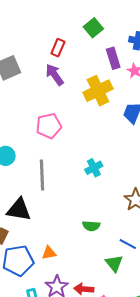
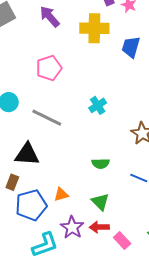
yellow cross: (98, 91) -> (94, 28), turned 32
gray line: (42, 175) -> (47, 118), turned -56
green triangle: (114, 263) -> (100, 202), moved

